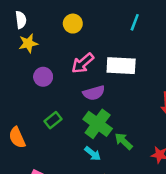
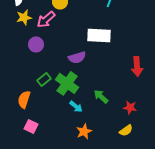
pink arrow: (83, 63) -> (46, 19), moved
green cross: (98, 124) -> (67, 83), moved
orange semicircle: (17, 137) -> (24, 99), moved, turned 42

